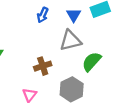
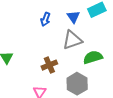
green semicircle: (92, 62) -> (93, 57), turned 36

